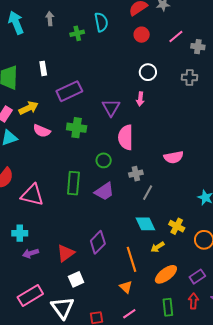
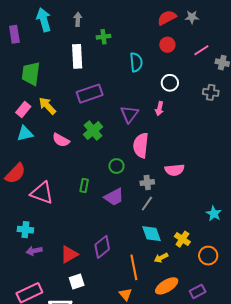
cyan semicircle: (101, 22) -> (136, 62), moved
white rectangle: (43, 68) -> (77, 56), moved, size x1.6
yellow arrow: (29, 108) -> (47, 106), turned -114
green cross: (77, 128) -> (93, 131), turned 36
pink semicircle: (42, 131) -> (61, 140), moved
pink semicircle: (174, 157) -> (174, 170), moved
green rectangle: (73, 183) -> (84, 186), size x0.6
gray line: (148, 193) -> (147, 204), moved

